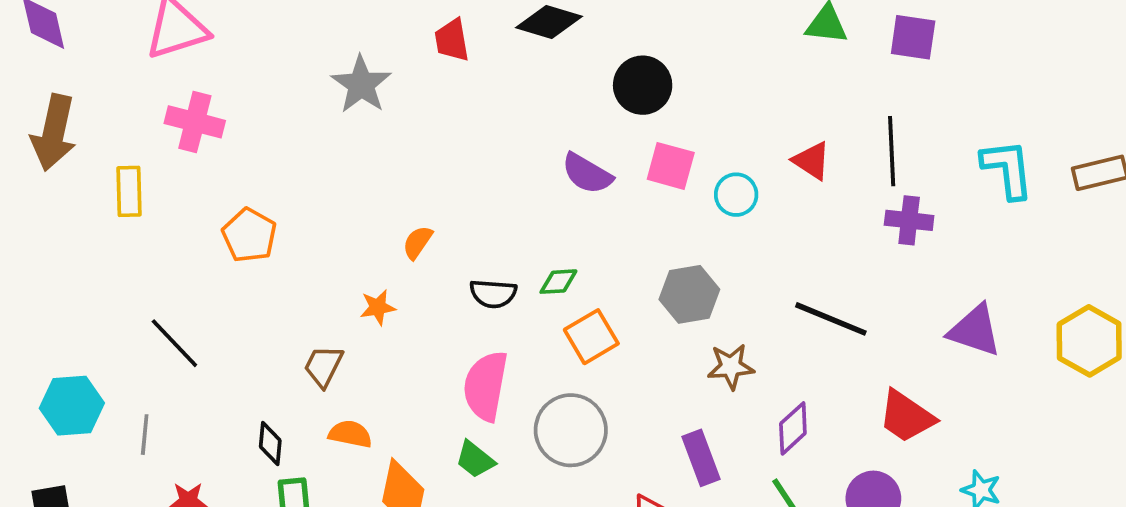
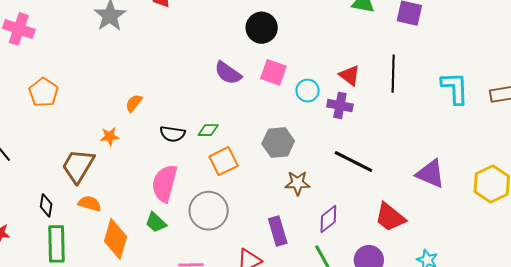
purple cross: (909, 220) -> (340, 105), moved
brown trapezoid: (323, 366) -> (78, 166), size x1.5

